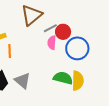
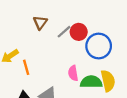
brown triangle: (32, 15) -> (40, 23), size x0.6
pink semicircle: (52, 43) -> (73, 73), moved

